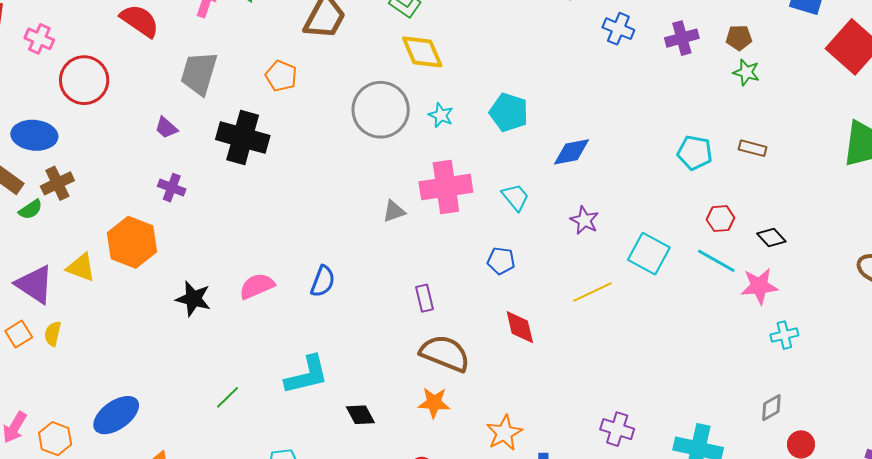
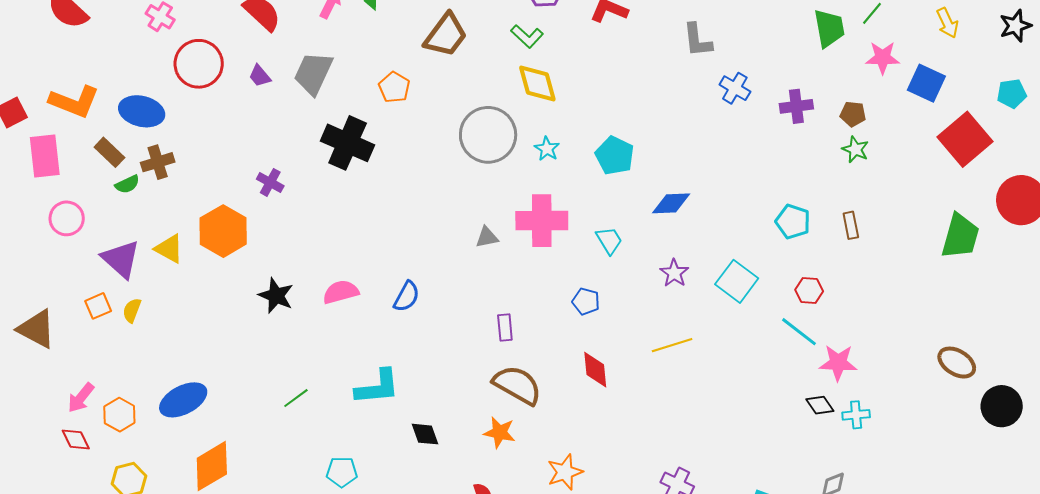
purple trapezoid: (166, 128) -> (260, 76), moved
brown rectangle: (753, 148) -> (851, 225), turned 56
black diamond: (771, 237) -> (820, 405), moved
cyan square: (649, 254) -> (737, 281), moved

